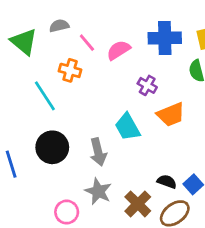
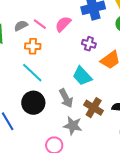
gray semicircle: (59, 26) -> (21, 26), moved
cyan line: (45, 96) -> (32, 73), moved
brown cross: (138, 204) -> (94, 108), moved

